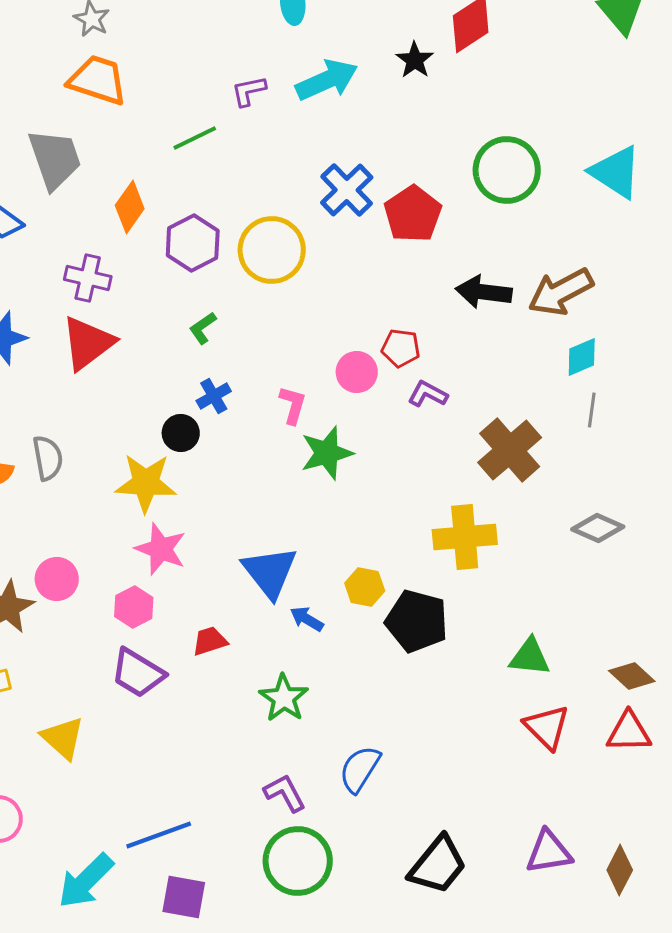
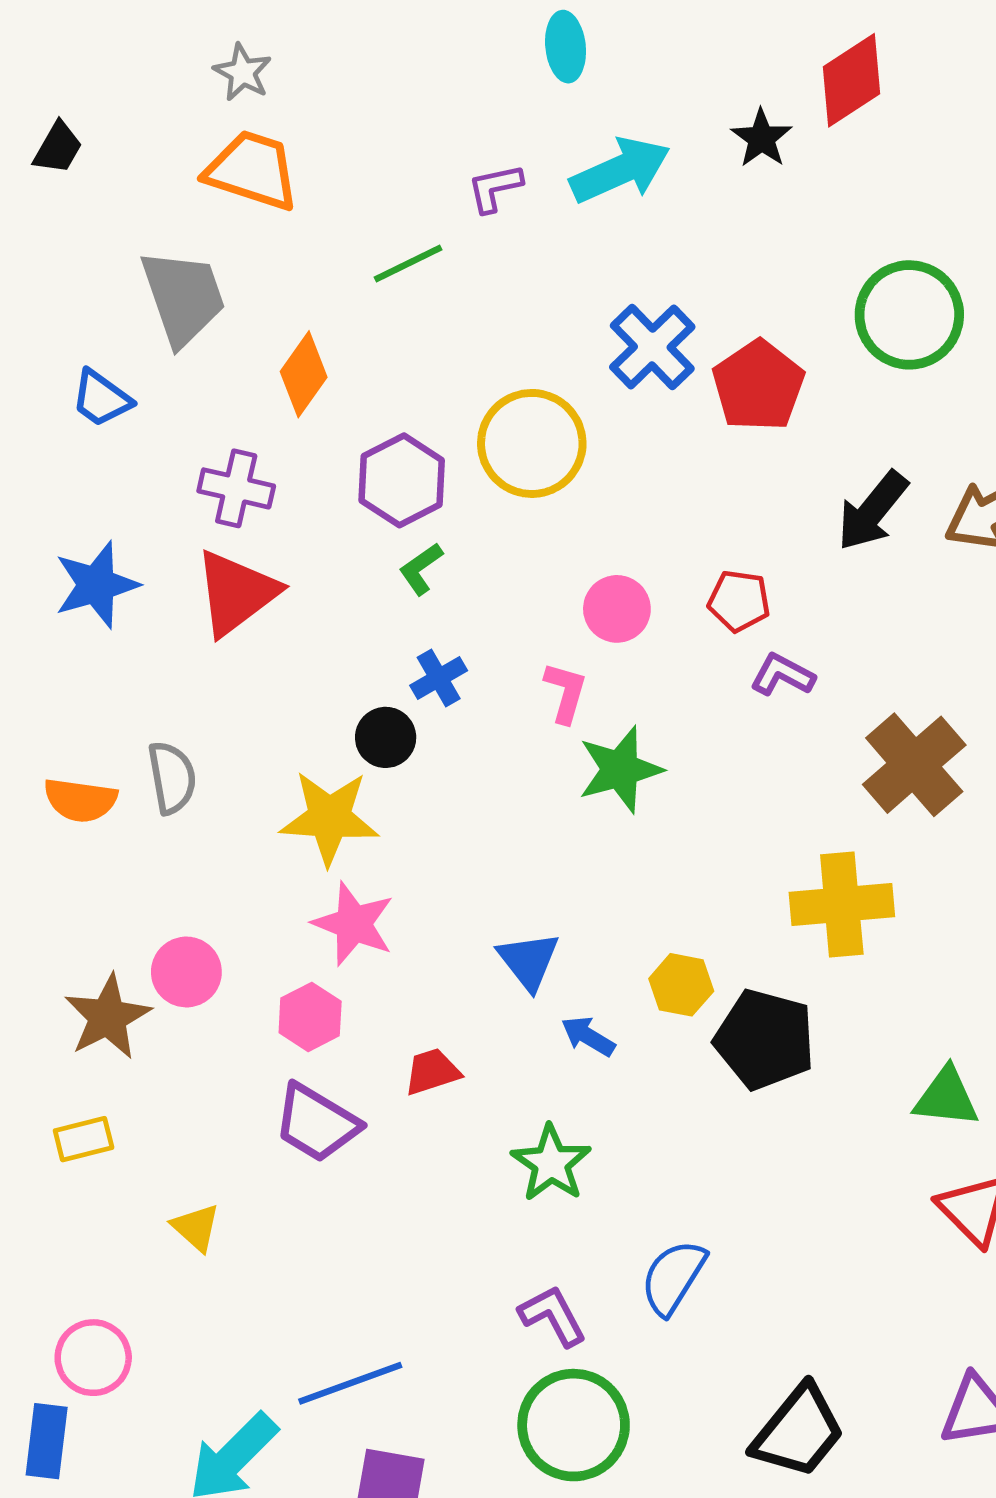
purple hexagon: (193, 243) -> (402, 480), moved
black arrow: (484, 292) -> (872, 511), turned -58
pink circle: (357, 372) -> (617, 609), moved
blue triangle: (270, 572) -> (529, 961), size x0.7
yellow triangle: (63, 738) -> (196, 1227), size x0.7

